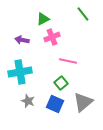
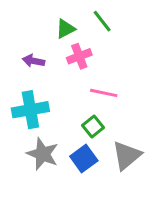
green line: (83, 14) -> (102, 21), moved
gray star: (28, 101) -> (43, 154), size x1.5
blue square: (55, 104) -> (84, 159), turned 30

